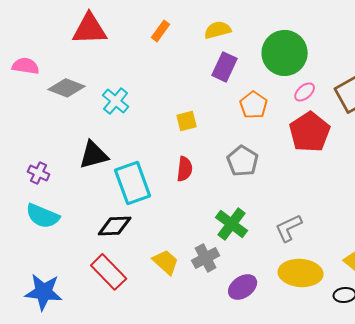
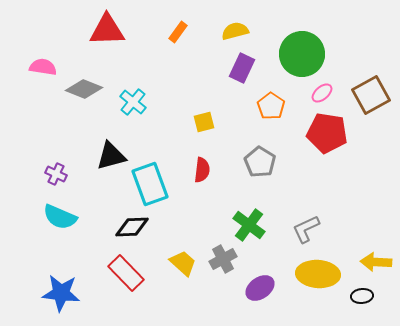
red pentagon: (310, 132) -> (327, 133), turned -30

